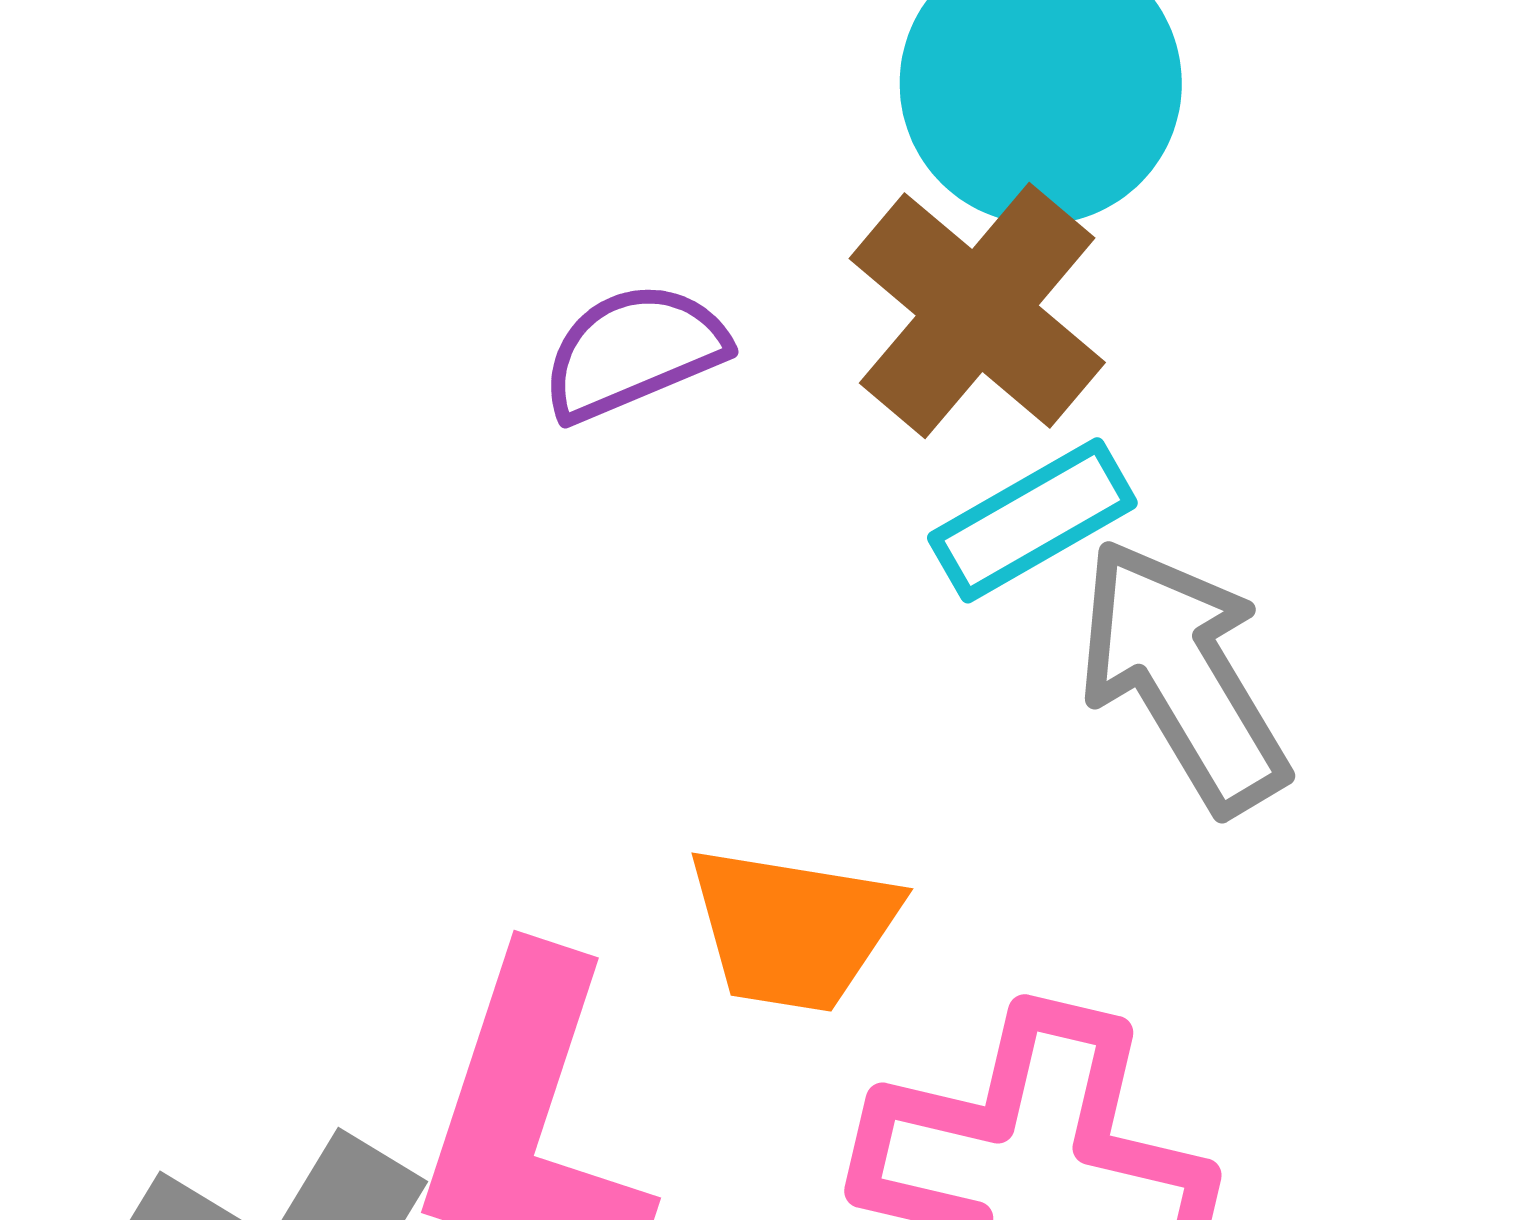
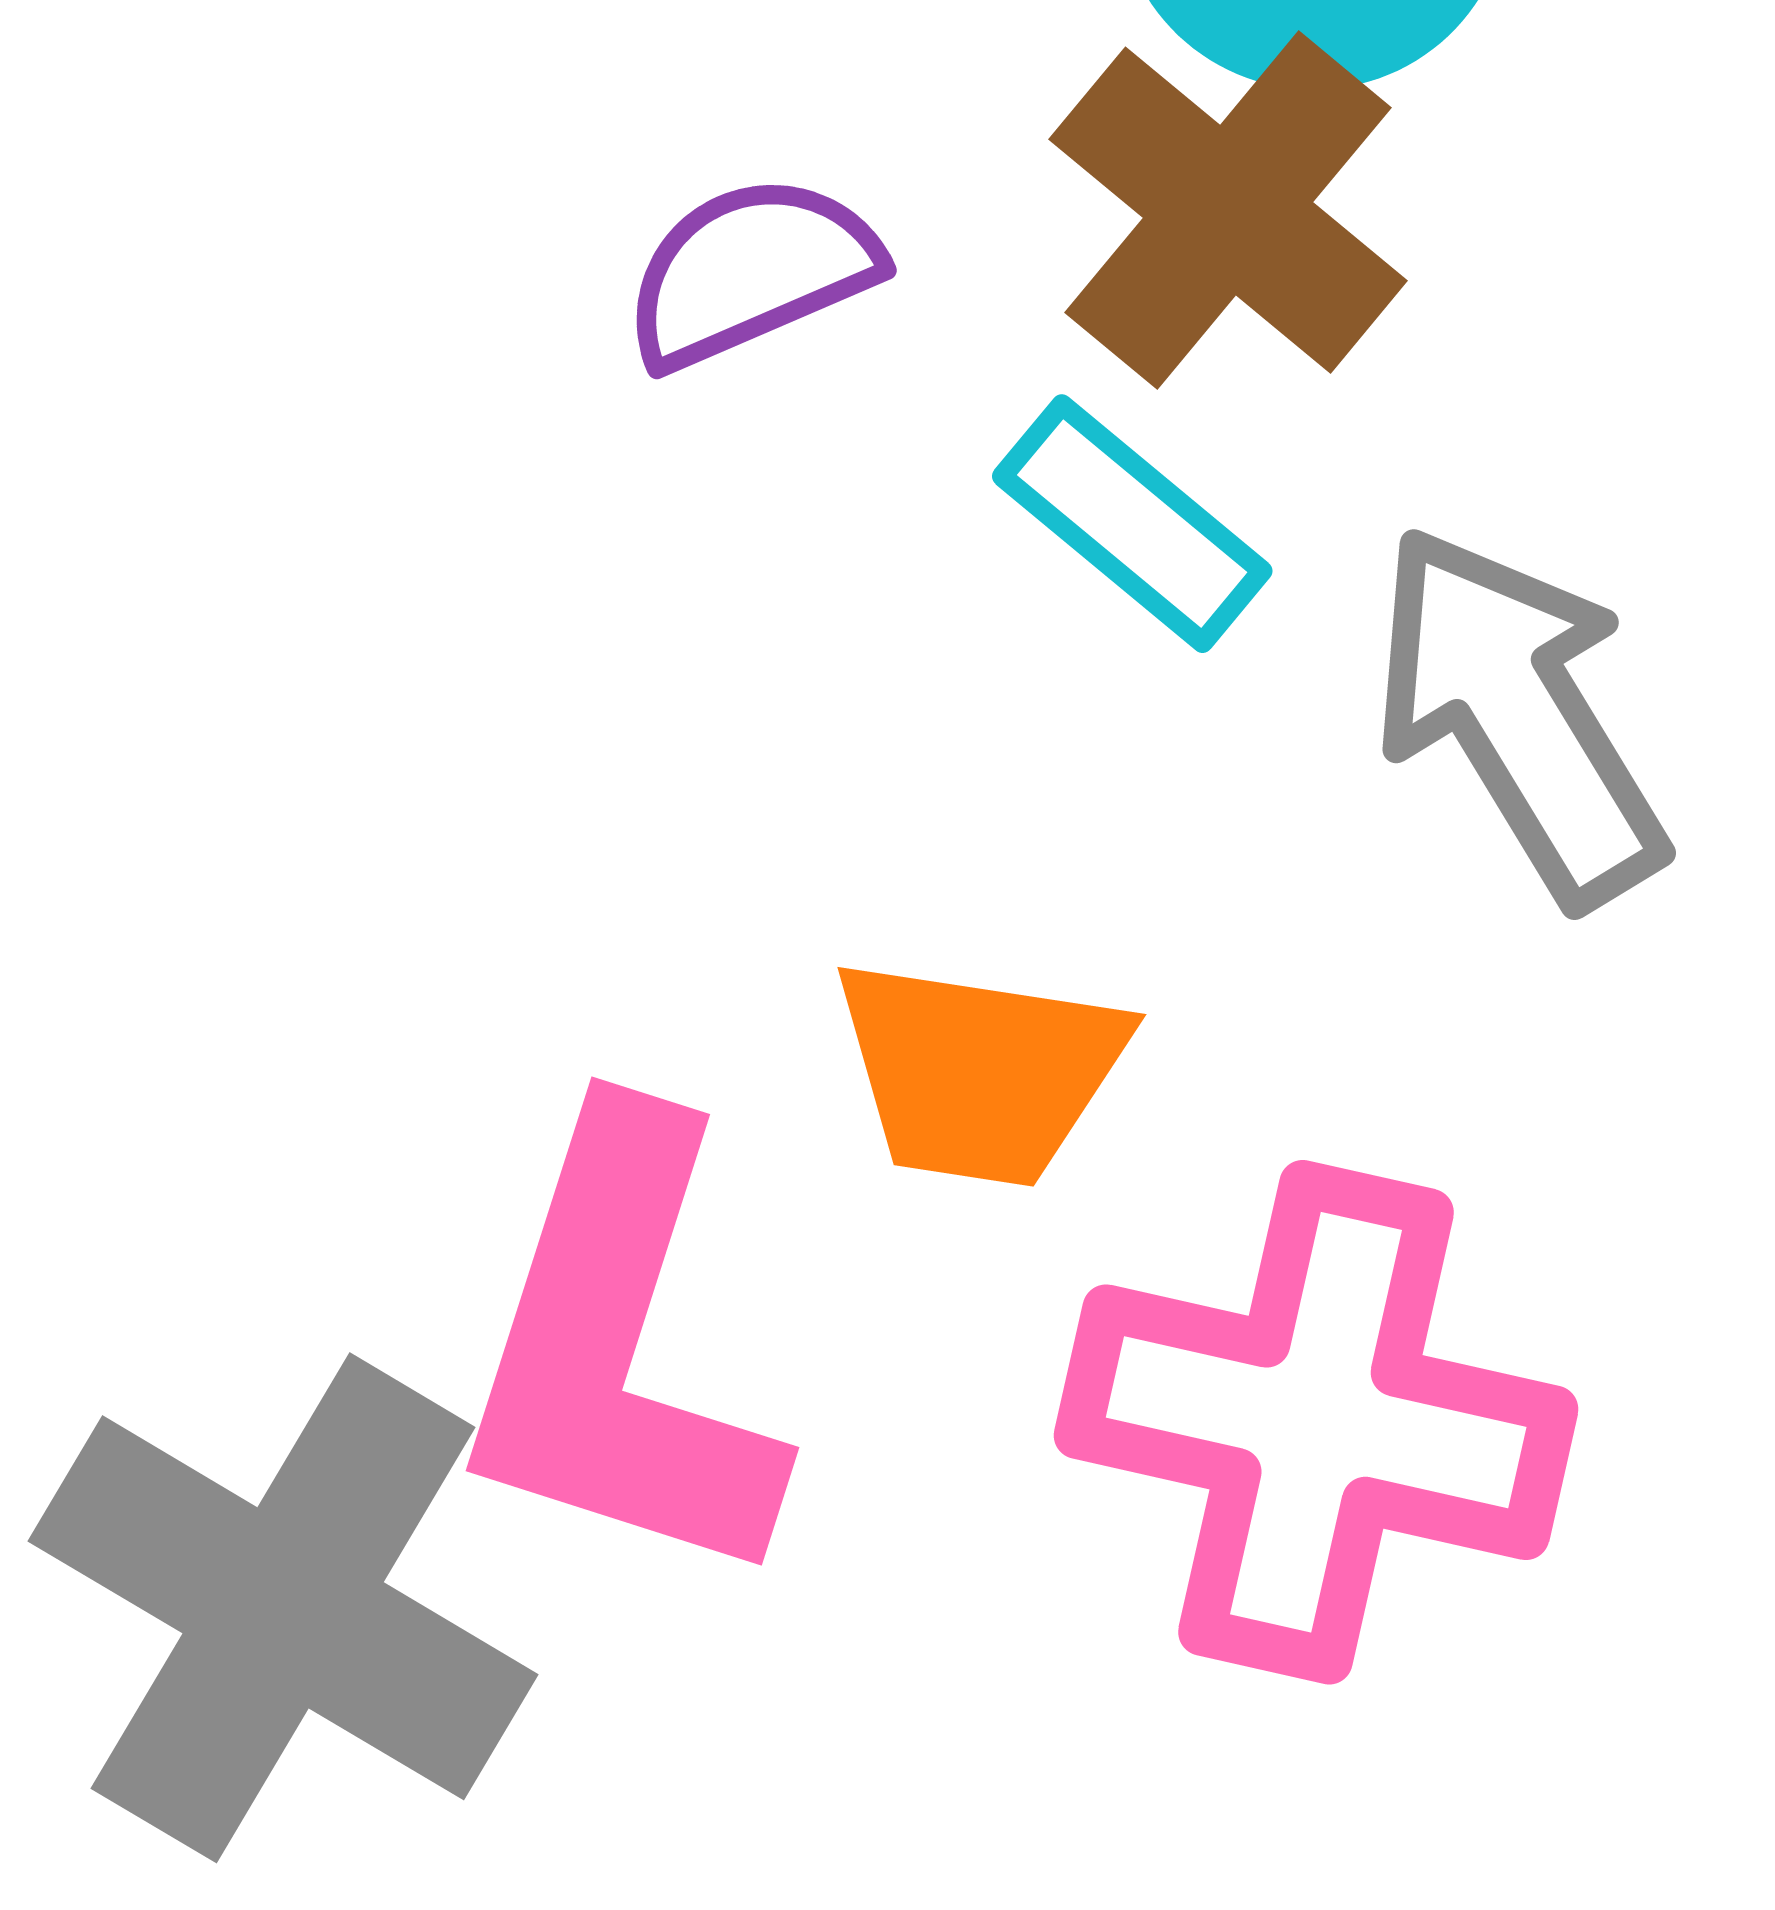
cyan rectangle: (1032, 520) -> (1132, 524), moved, turned 70

